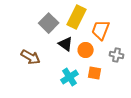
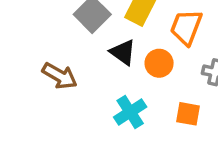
orange square: (95, 73) -> (188, 114), moved

